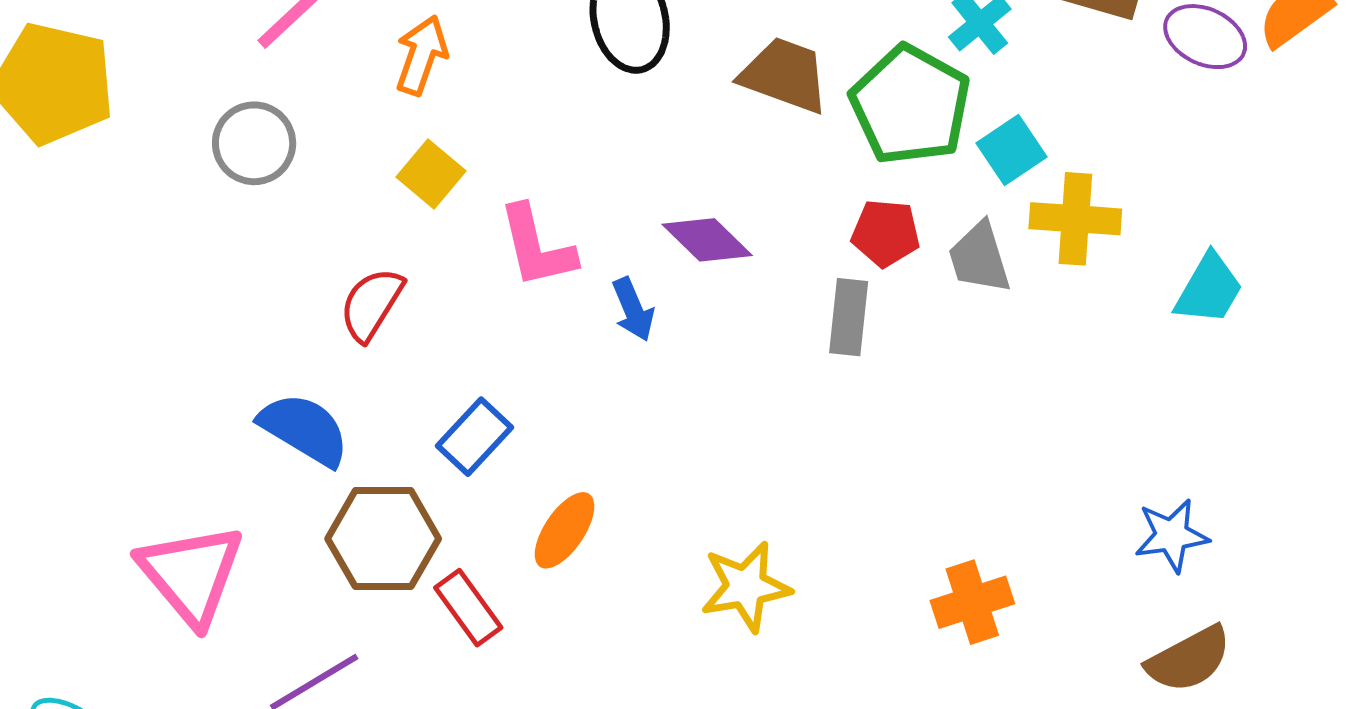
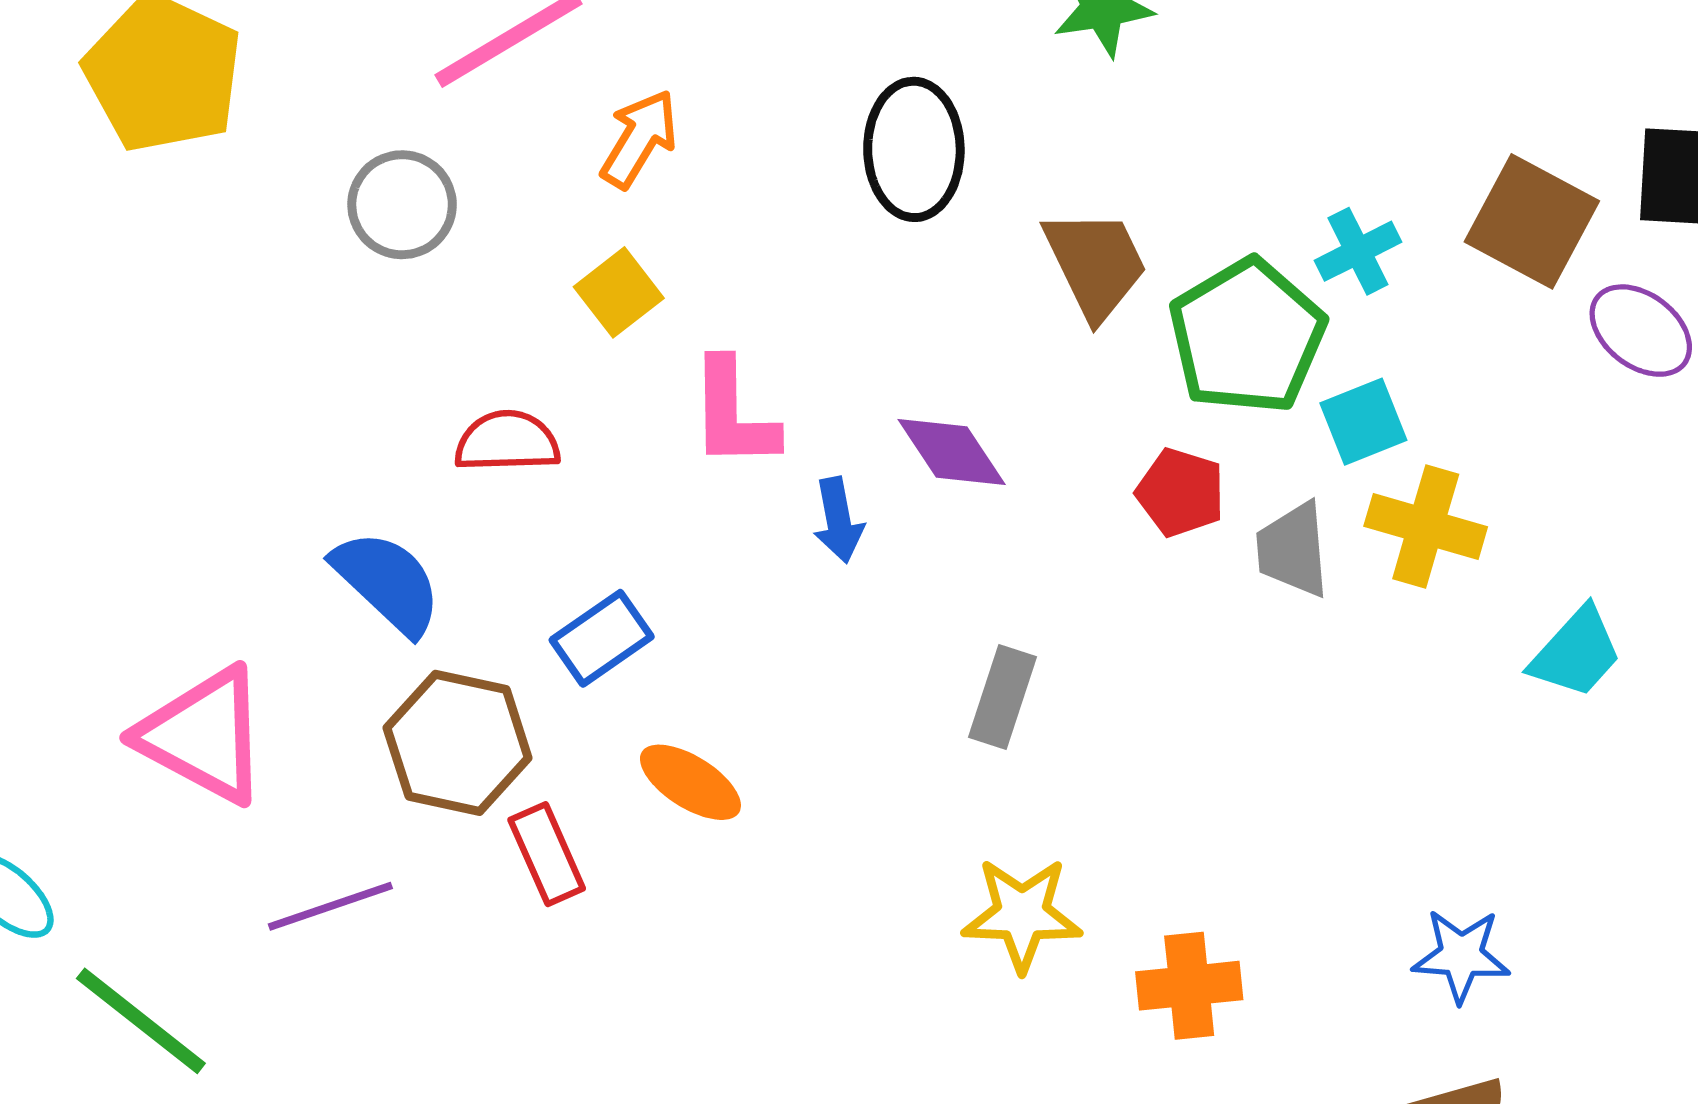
brown trapezoid: (785, 75) -> (1096, 264), turned 32
red semicircle: (372, 304) -> (507, 442), turned 44
gray rectangle: (849, 317) -> (1003, 697), moved
orange ellipse: (565, 530) -> (690, 782), turned 76
pink triangle: (191, 574) -> (204, 735), turned -34
yellow star: (746, 587) -> (1022, 914), moved

